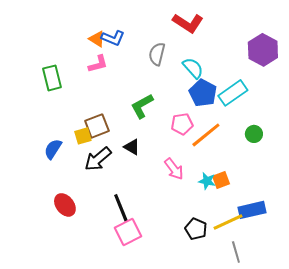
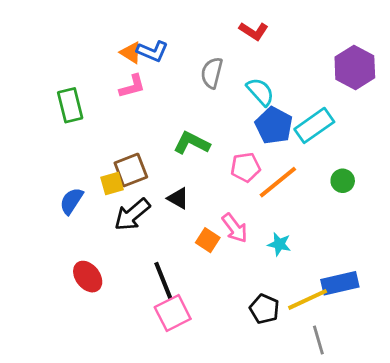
red L-shape: (188, 23) -> (254, 31), size x0.7
green L-shape: (142, 106) -> (192, 143), turned 56
orange square: (221, 180) -> (208, 240), moved, turned -36

